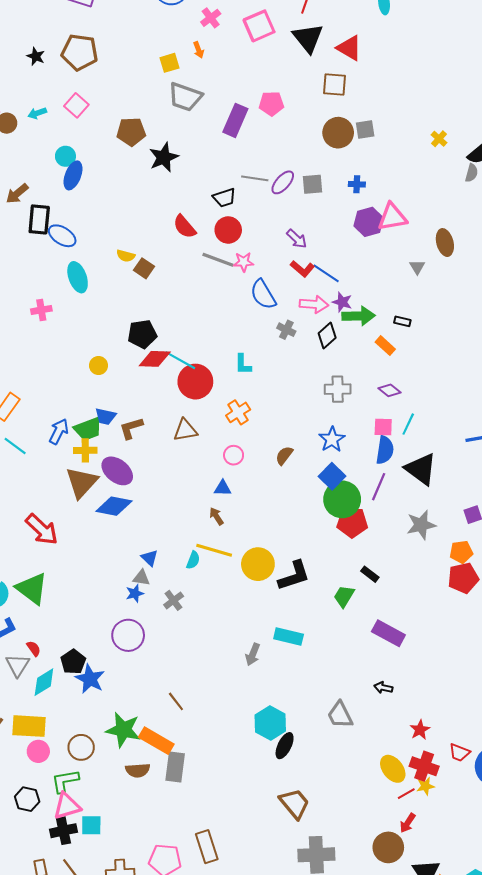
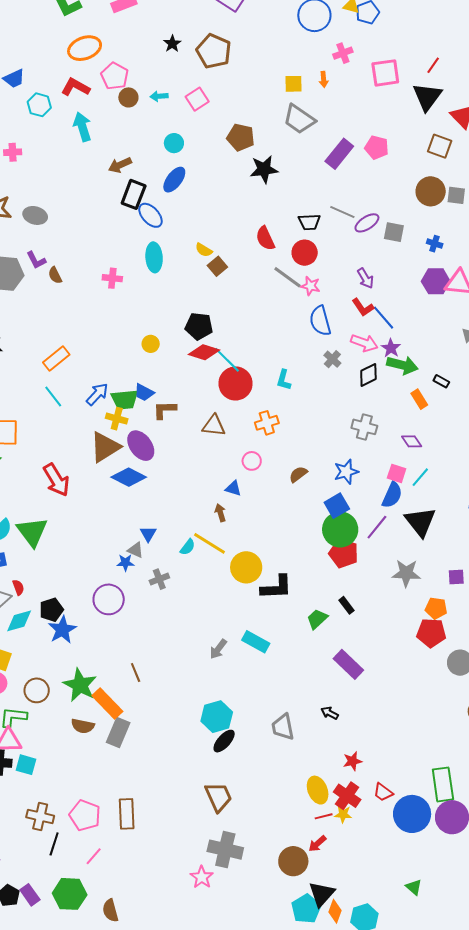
blue ellipse: (73, 175) -> (174, 180), moved

